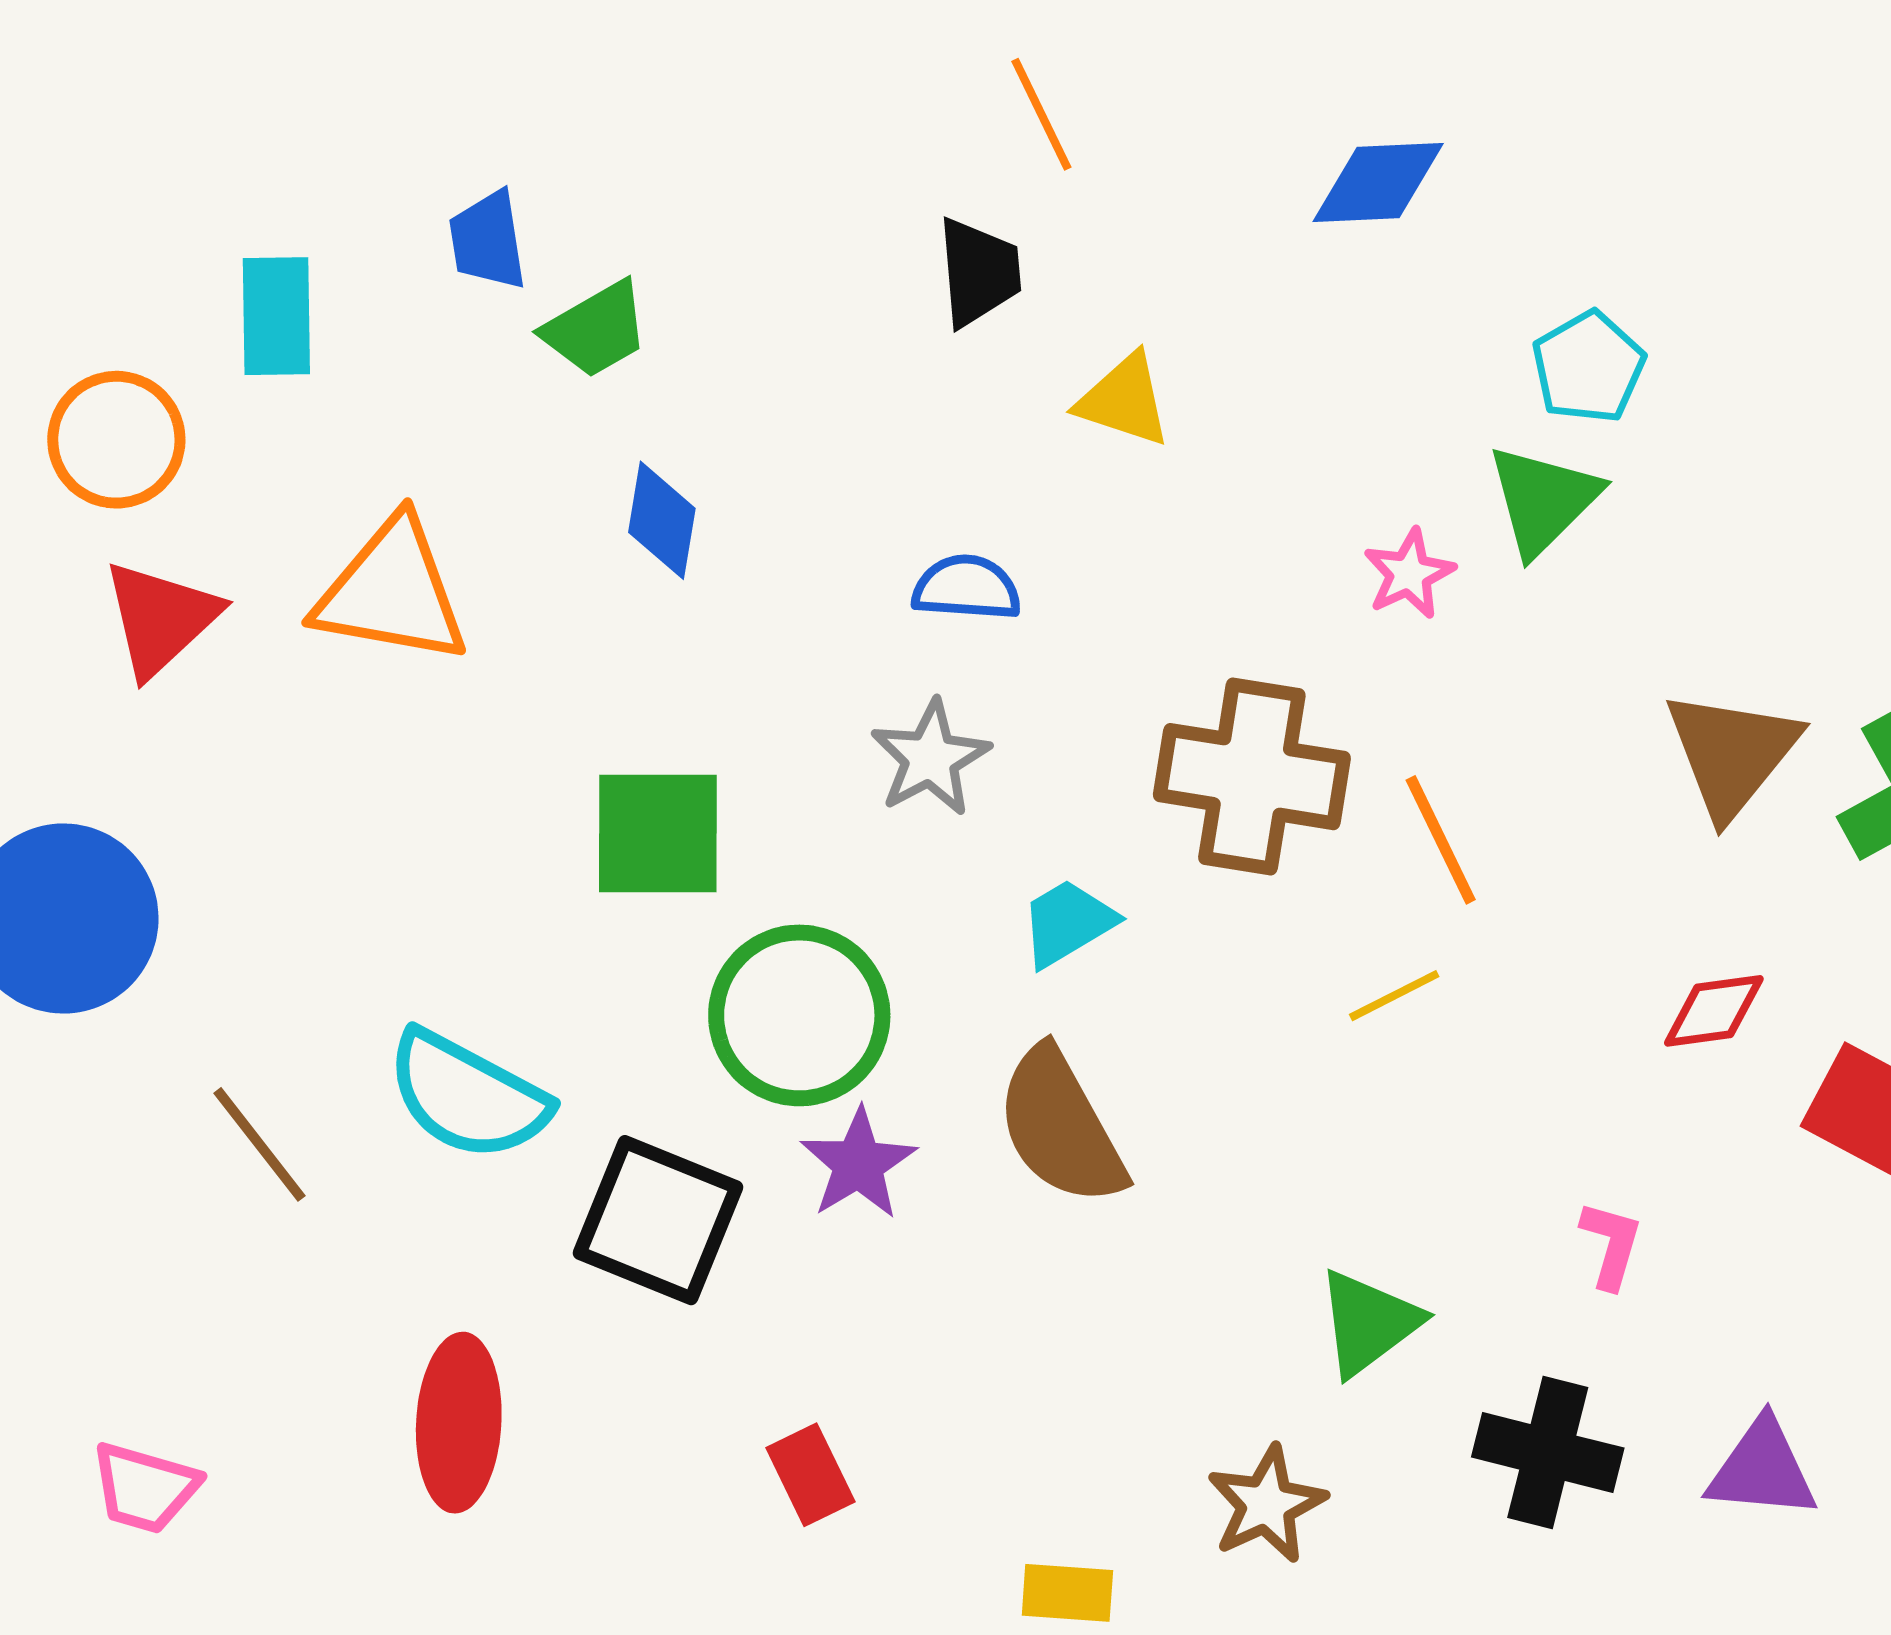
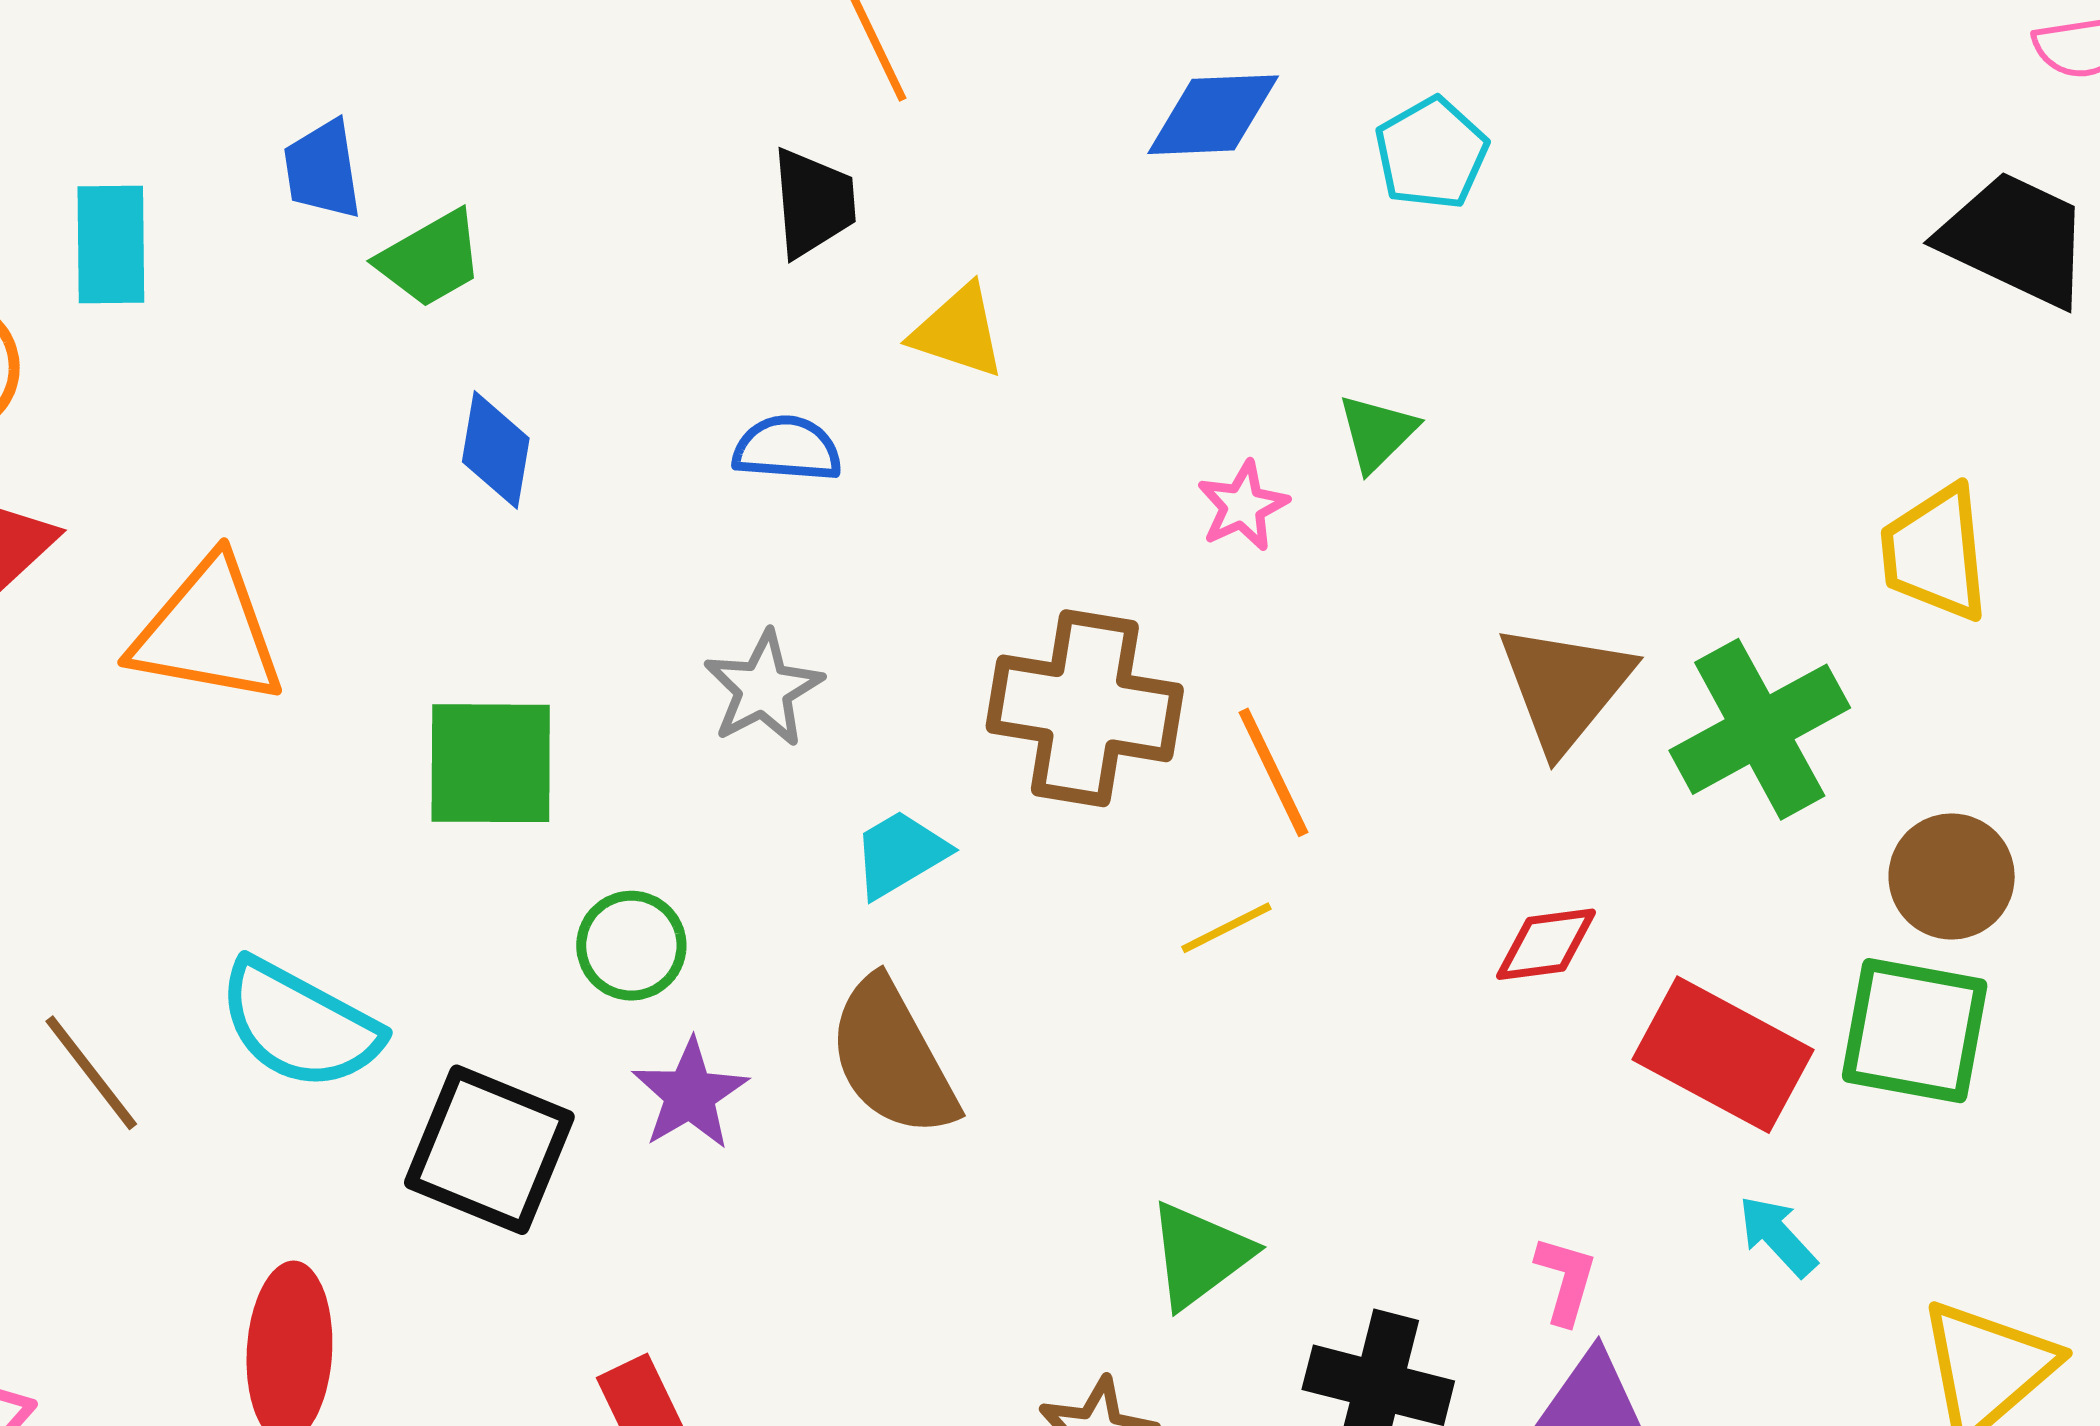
cyan pentagon: (1588, 367) -> (1431, 153), moved
green triangle: (1543, 500) -> (1377, 433), size x0.7
blue semicircle: (967, 588) -> (787, 449), moved
orange triangle: (392, 592) -> (208, 632), moved
green circle: (799, 1015) -> (631, 946), size x0.6
pink L-shape: (1611, 1245) -> (1566, 1280), moved

